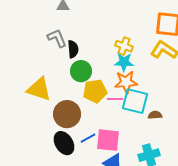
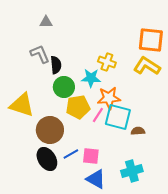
cyan star: (124, 62) -> (91, 78), moved
pink line: (115, 99) -> (98, 115), turned -56
pink square: (108, 140) -> (91, 156), size x0.7

